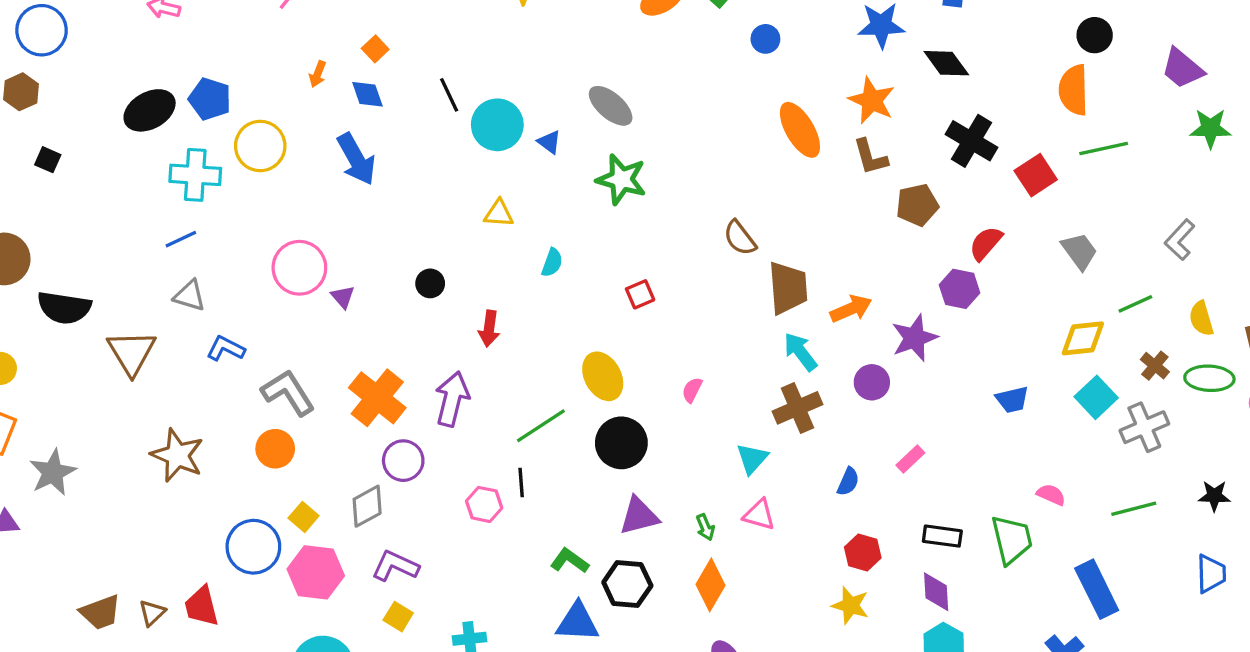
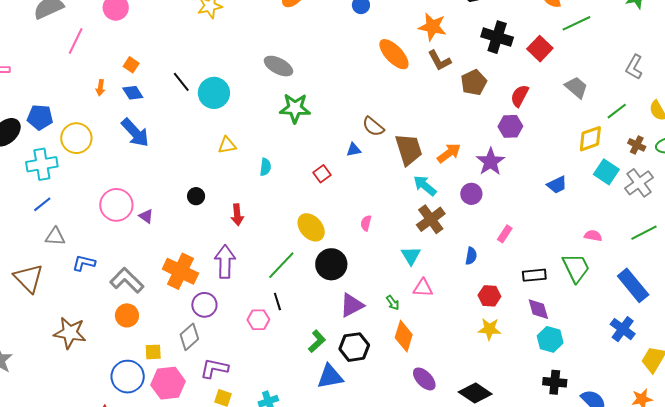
blue triangle: (549, 142) -> (354, 150), moved, turned -35
yellow square: (304, 517) -> (153, 352), turned -30
green L-shape: (570, 561) -> (317, 341), turned 115

